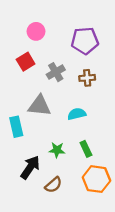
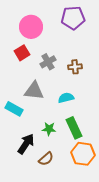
pink circle: (36, 31) -> (31, 27), size x1.5
purple pentagon: (85, 41) -> (73, 18), moved
cyan rectangle: (16, 127) -> (14, 109), turned -48
green rectangle: (86, 149) -> (74, 128), size x1.5

